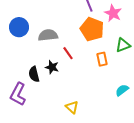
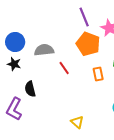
black star: (52, 67) -> (14, 64), moved
yellow triangle: (72, 107) -> (77, 122), moved

